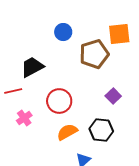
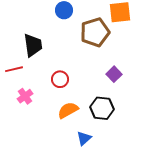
black trapezoid: (32, 67) -> (33, 45), turned 110
red circle: (59, 101) -> (60, 79), size x0.7

